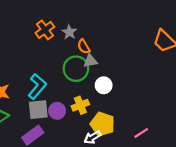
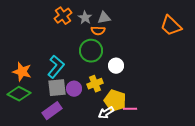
orange semicircle: (84, 47) -> (98, 31), turned -56
gray triangle: (90, 61) -> (104, 18), moved
pink line: (141, 133) -> (130, 109), moved, turned 32

